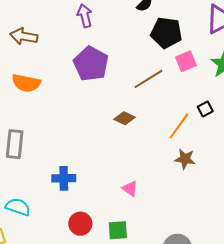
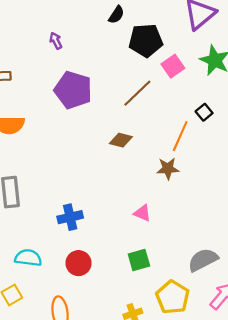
purple arrow: (85, 16) -> (56, 41), size x0.7
brown star: (185, 159) -> (168, 169), moved
red circle: (80, 224) -> (79, 263), moved

